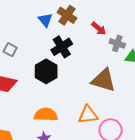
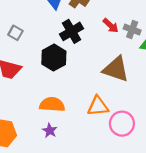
red arrow: (99, 28) -> (111, 26), moved

